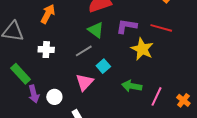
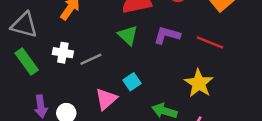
yellow star: (142, 49) -> (199, 83), moved
gray line: (84, 51) -> (91, 59), moved
green rectangle: (21, 74) -> (27, 62), moved

